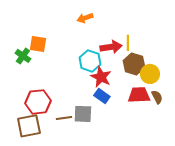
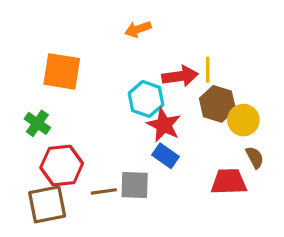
orange square: (38, 44) -> (62, 71), size x1.4
green cross: (23, 56) -> (37, 123), moved
red trapezoid: (139, 95) -> (229, 182), moved

